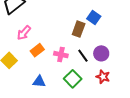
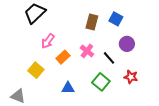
brown rectangle: (79, 29) -> (92, 22), moved
purple circle: (101, 53) -> (127, 44), moved
pink cross: (61, 55) -> (87, 51), moved, turned 32

